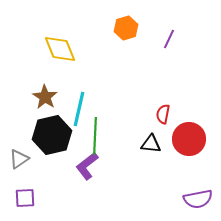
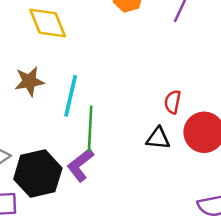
brown star: (45, 97) -> (29, 81), turned 30
black hexagon: (52, 135) -> (38, 174), moved

